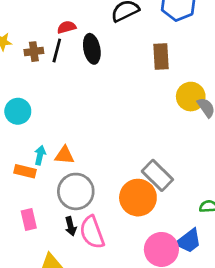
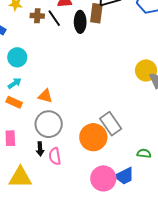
black line: (57, 50) -> (54, 18), turned -60
brown rectangle: (161, 57) -> (96, 13), moved
cyan arrow: (40, 155) -> (15, 83), moved, turned 32
pink semicircle: (92, 232) -> (55, 156), size x0.7

